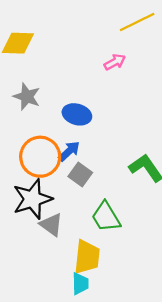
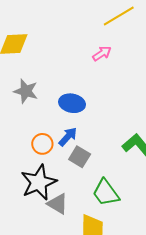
orange circle: (40, 157) -> (42, 144), size x0.6

